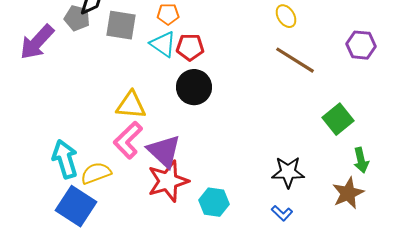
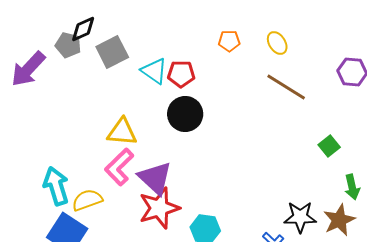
orange pentagon: (168, 14) -> (229, 41), moved
gray square: (121, 25) -> (112, 52), turned -36
green square: (338, 119) -> (329, 146), size x0.7
black star: (288, 172) -> (300, 217), moved

